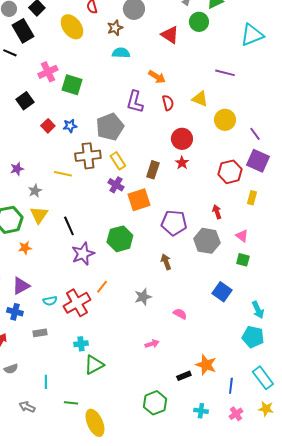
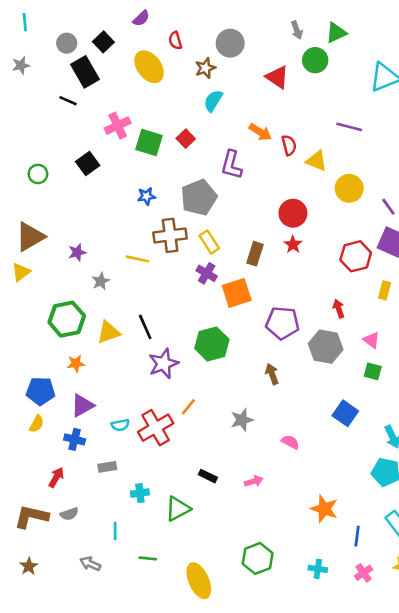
cyan semicircle: (121, 53) -> (213, 101), turned -60
red semicircle: (168, 103) -> (289, 145), moved
red square: (48, 126) -> (186, 139), moved
yellow triangle: (39, 215) -> (109, 332), moved, turned 36
orange star: (25, 248) -> (76, 364), moved
cyan cross: (81, 344) -> (140, 493), moved
black rectangle: (184, 376) -> (208, 476), moved, turned 48
yellow ellipse: (95, 423) -> (199, 581), moved

